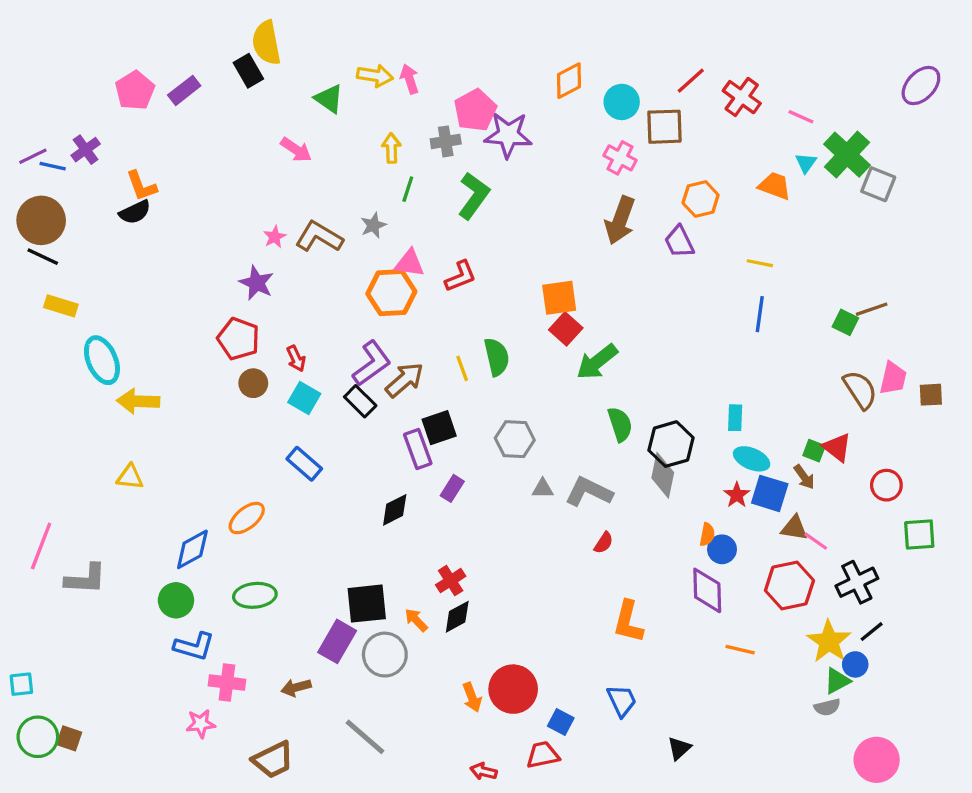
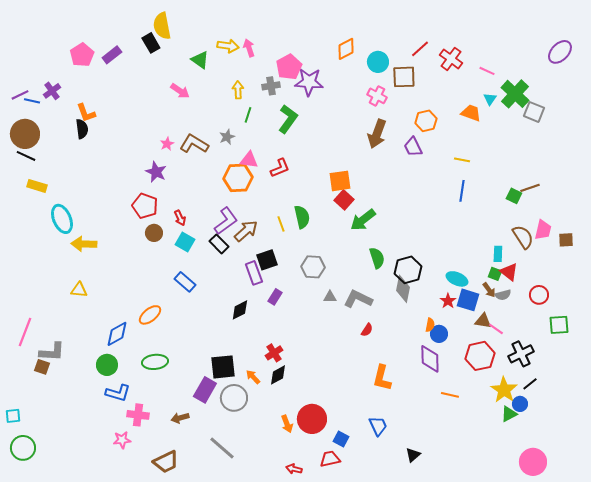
black semicircle: (135, 212) -> (82, 129), turned -72
cyan rectangle: (735, 418) -> (498, 254), moved
gray semicircle: (827, 707) -> (503, 295), moved
brown square: (69, 738) -> (42, 367), moved

